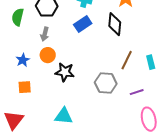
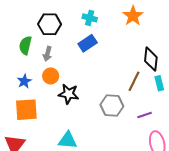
green semicircle: (18, 17) -> (25, 45), moved
black diamond: (115, 24) -> (151, 59), moved
orange square: (25, 87) -> (26, 110), size x1.6

